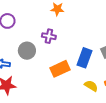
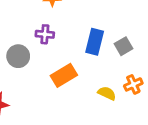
blue rectangle: (85, 58) -> (95, 42), moved

